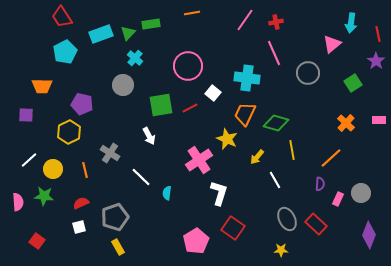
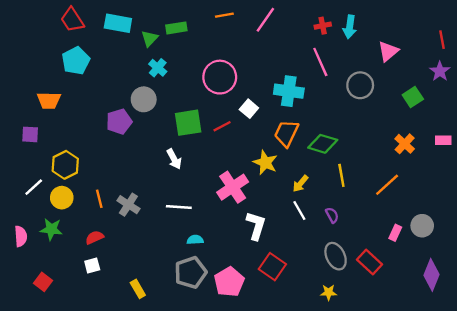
pink line: (245, 20) -> (265, 20), moved
cyan arrow: (351, 23) -> (350, 27), moved
cyan rectangle: (101, 34) -> (118, 23), moved, turned 30
purple pentagon: (82, 104) -> (119, 122), moved, turned -30
yellow hexagon: (69, 132) -> (65, 165), moved
gray cross: (110, 153) -> (128, 205), moved
white line: (141, 177) -> (179, 207), moved, turned -40
white line: (275, 180) -> (299, 210), moved
purple semicircle: (320, 184) -> (332, 215), moved, turned -32
cyan semicircle: (167, 193) -> (195, 240), moved, turned 80
gray pentagon: (115, 217) -> (190, 273), moved

